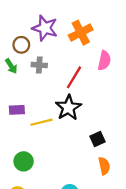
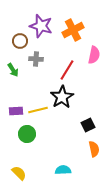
green arrow: (11, 66) -> (13, 70), moved
purple rectangle: (17, 110) -> (16, 111), moved
green circle: (24, 161) -> (27, 134), moved

